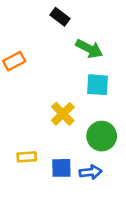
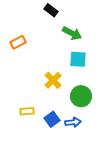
blue square: (61, 168) -> (52, 119), turned -35

